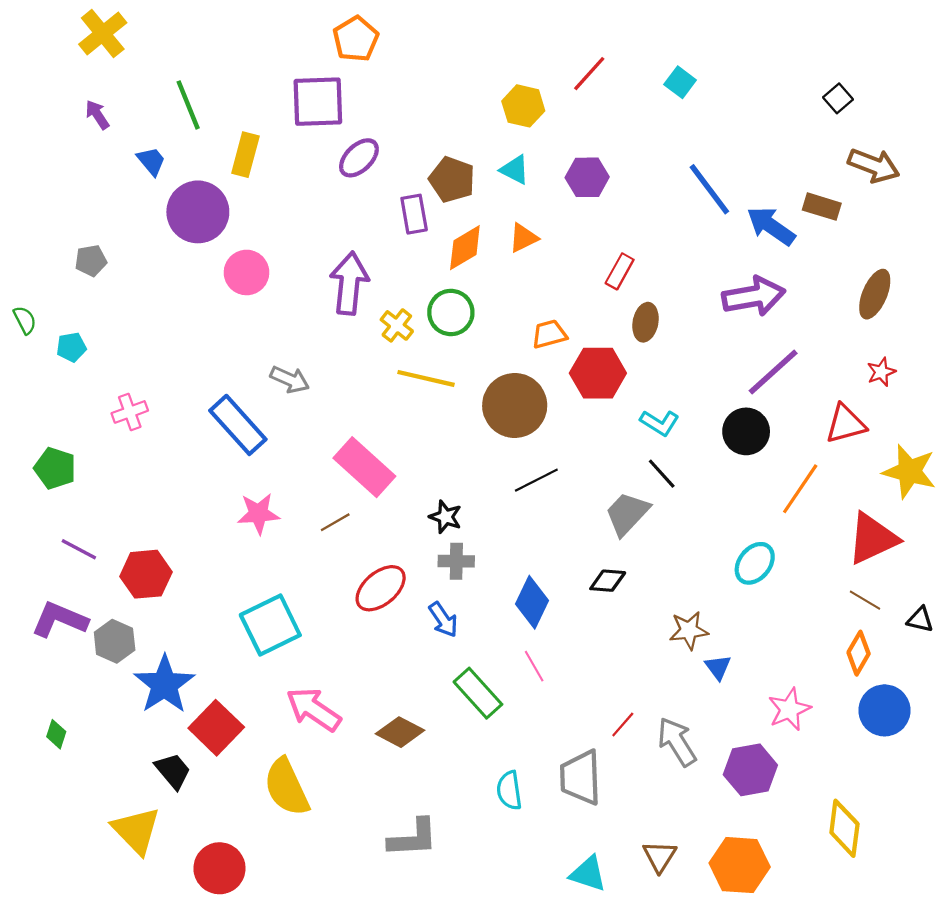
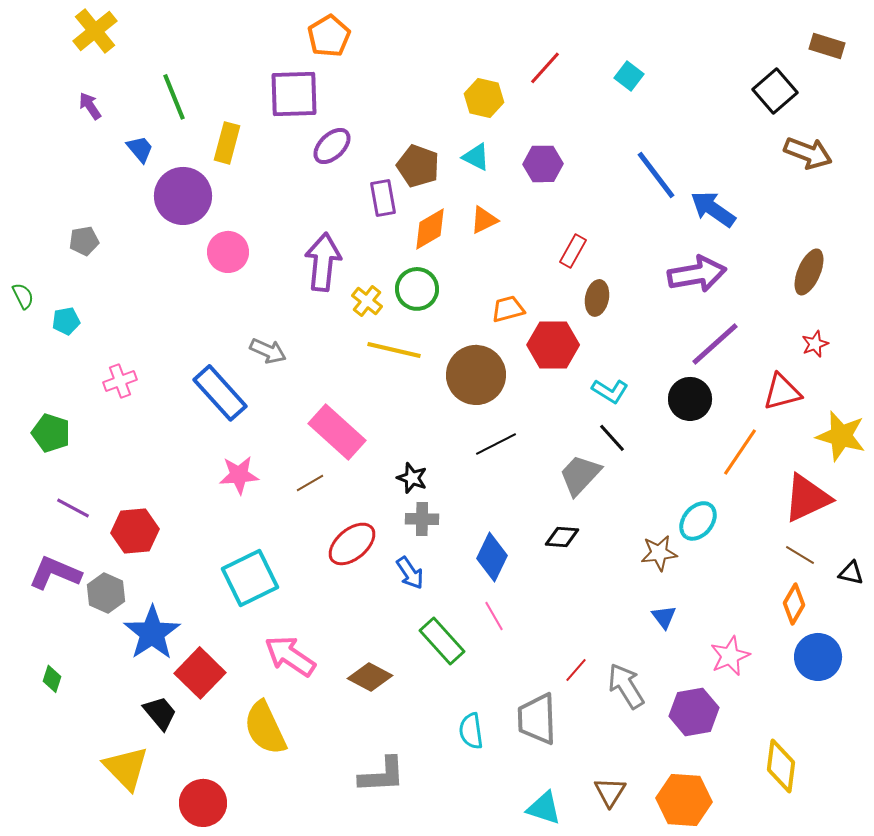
black square: (838, 98) -> (775, 91), size x1.6
brown rectangle: (822, 207) -> (827, 46), moved
brown star: (689, 630) -> (659, 553), moved

